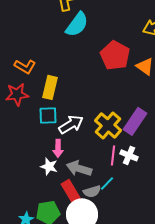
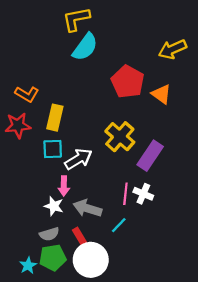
yellow cross: (108, 125) -> (120, 137), moved
gray semicircle: (92, 191) -> (49, 234), moved
red rectangle: (72, 193) -> (80, 236), size x0.6

